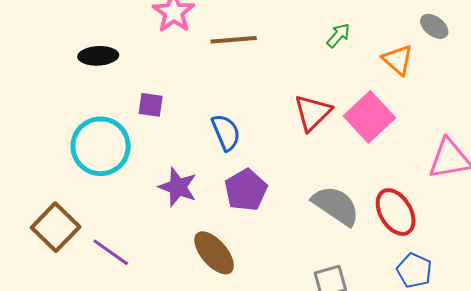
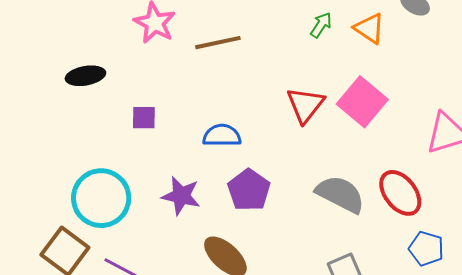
orange triangle: (398, 60) -> (369, 28), moved
blue semicircle: (226, 132) -> (222, 135), turned -60
cyan circle: (101, 146) -> (101, 198), moved

